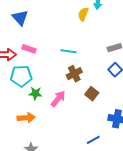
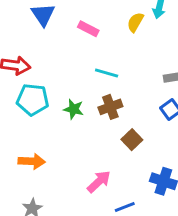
pink rectangle: (29, 49) -> (88, 29), moved
green star: (35, 93) -> (74, 109), moved
pink arrow: (58, 99) -> (99, 182), moved

